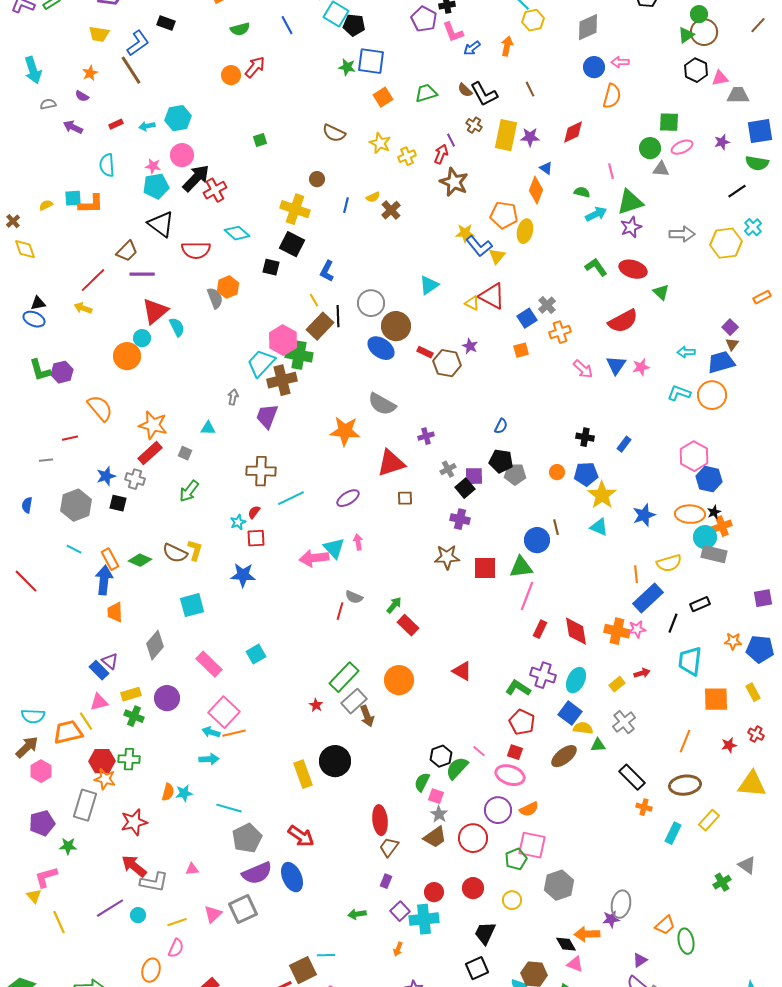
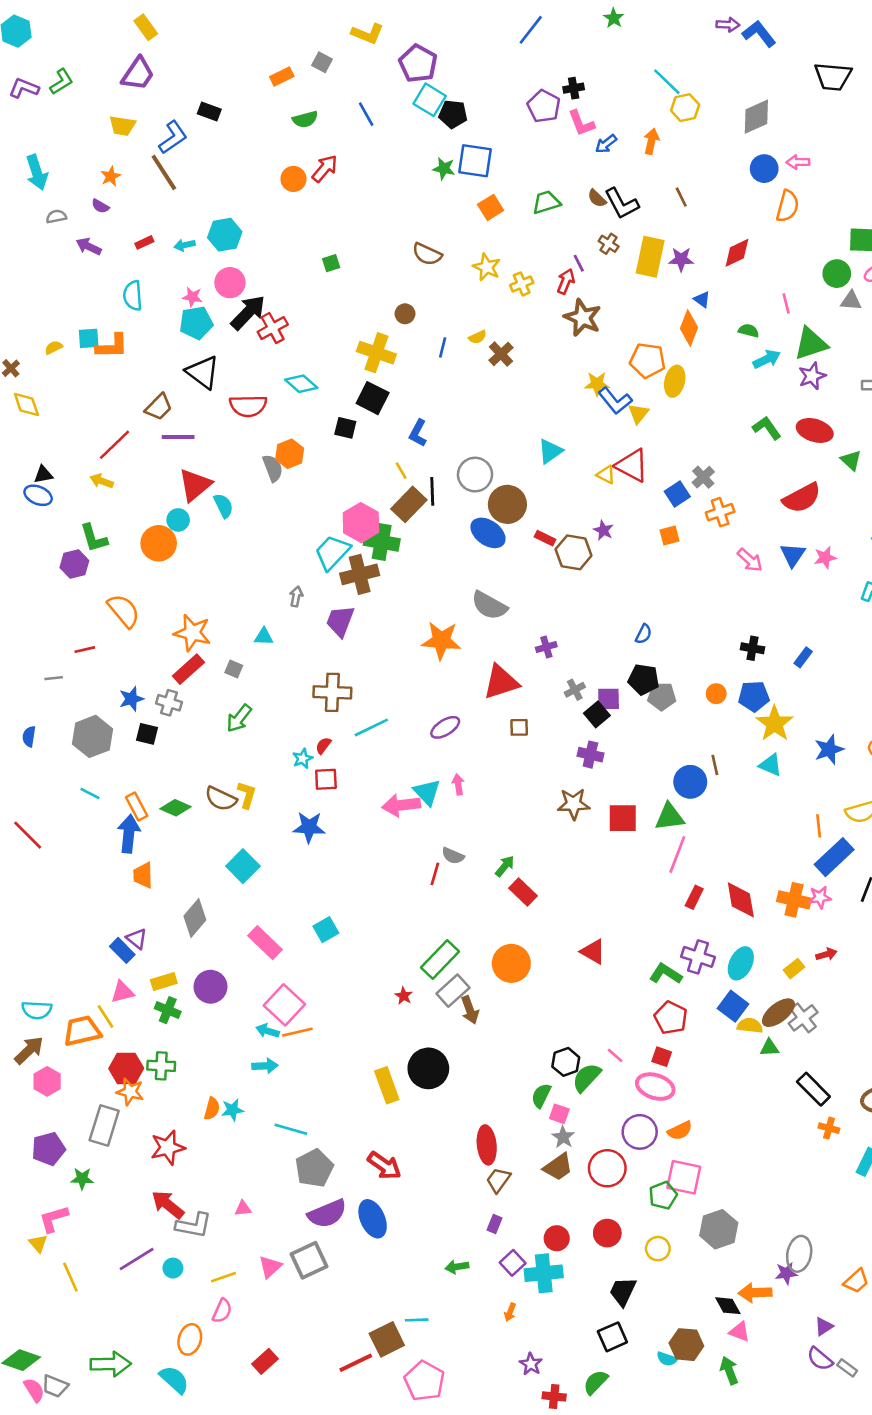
green L-shape: (40, 370) -> (94, 538), moved
cyan square: (192, 605) -> (243, 866), turned -30
brown ellipse: (564, 756) -> (778, 1013), moved

